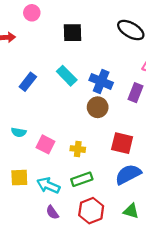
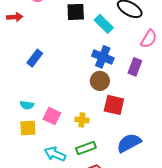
cyan rectangle: (67, 76) -> (104, 24), moved
red square: (122, 143) -> (114, 105), moved
yellow square: (19, 178) -> (28, 128), moved

